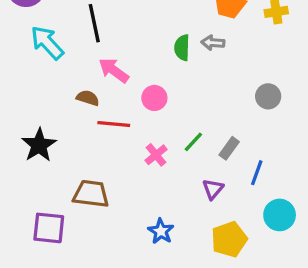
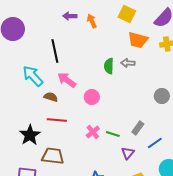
cyan arrow: (47, 43) -> (33, 76), moved
red line: (114, 124) -> (57, 120), moved
green line: (193, 142) -> (113, 134), moved, turned 64
black star: (39, 145) -> (30, 135), moved
blue line: (257, 173) -> (155, 143), turned 35

